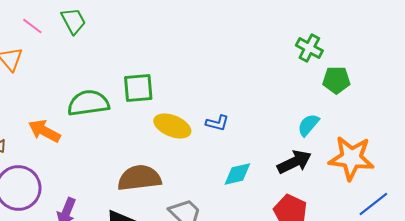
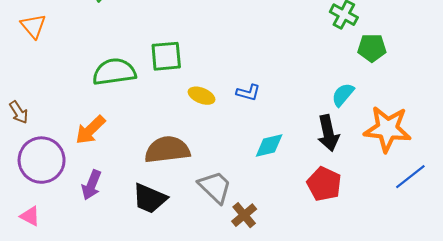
yellow ellipse: (172, 126) -> (202, 96), size x0.7
orange arrow: (44, 131) -> (90, 130), moved, turned -72
black arrow: (294, 162) -> (328, 133), turned 104

